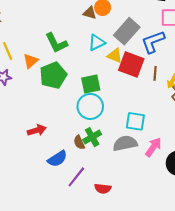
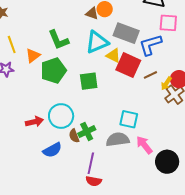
gray rectangle: (127, 31) -> (126, 33), turned 65
cyan triangle: (97, 43) -> (97, 42), size x1.4
brown line: (155, 73) -> (150, 75), turned 56
cyan circle: (90, 106) -> (61, 116), moved
pink arrow: (153, 147) -> (144, 145), turned -78
purple line: (76, 177) -> (91, 163), moved, turned -30

